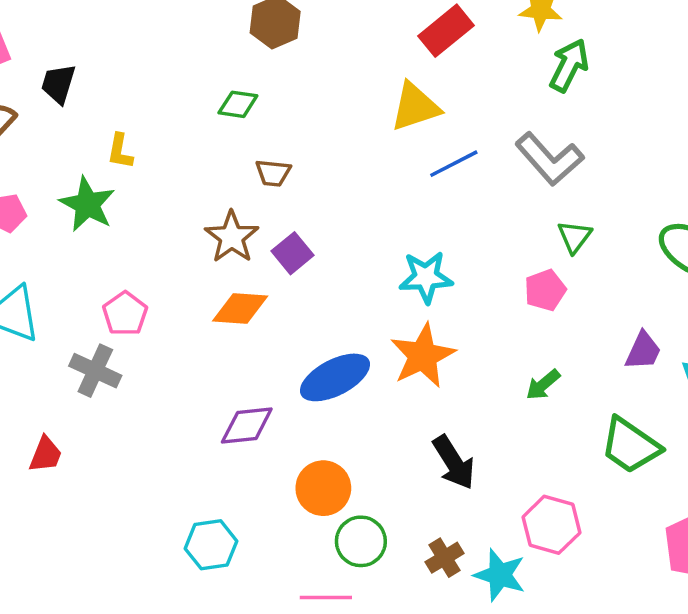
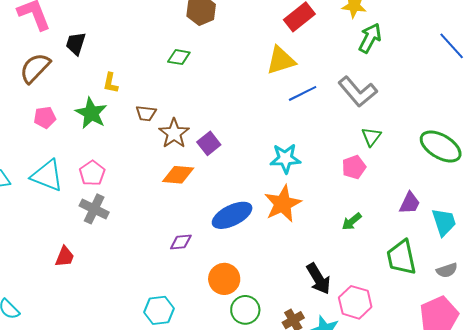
brown trapezoid: (273, 173) -> (146, 113), moved
pink pentagon: (125, 314) -> (92, 173), moved
purple diamond: (247, 425) -> (181, 242), size x0.7
green trapezoid: (630, 446) -> (401, 257), turned 42
black arrow: (454, 462) -> (319, 279), moved

